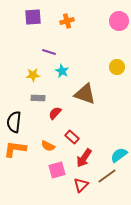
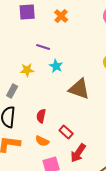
orange cross: (67, 21) -> (61, 16), turned -32
gray rectangle: (38, 98) -> (12, 91), moved, turned -64
red semicircle: (55, 113) -> (41, 116), moved, turned -32

